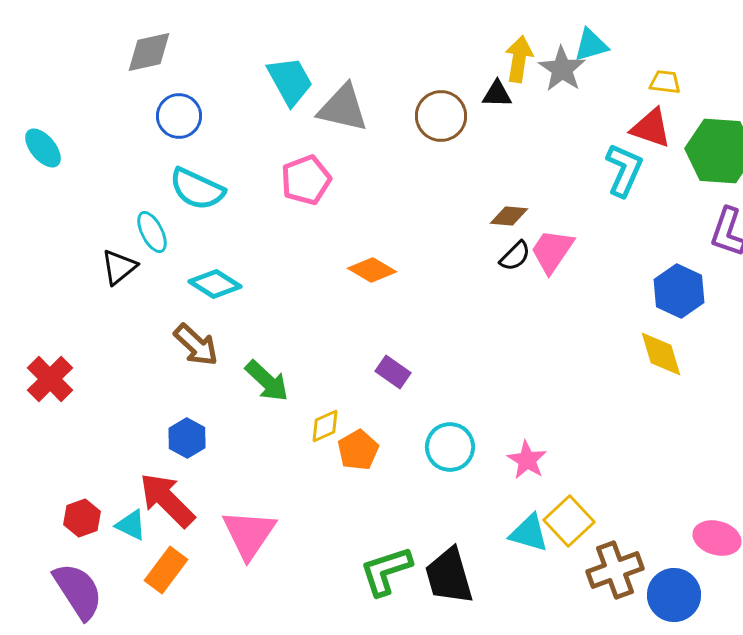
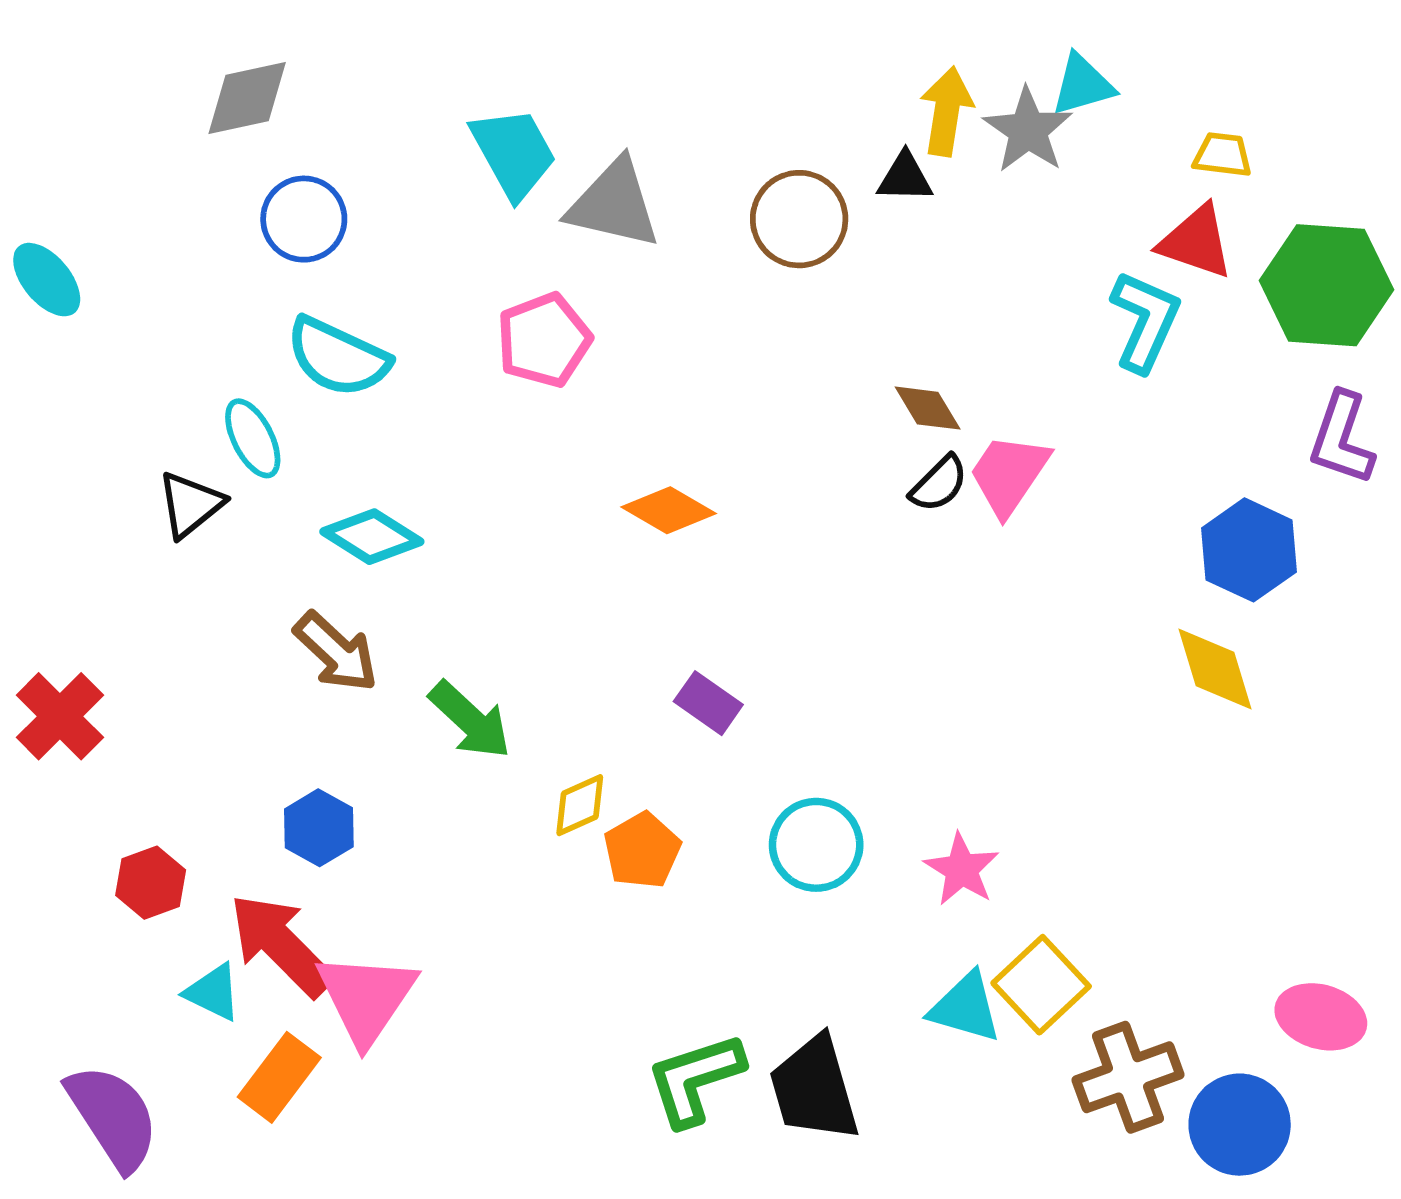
brown diamond: (509, 216) -> (928, 408), turned 54
red hexagon: (82, 518) -> (151, 883), moved
pink triangle: (249, 534) -> (366, 998), moved

